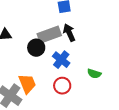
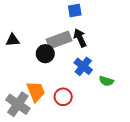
blue cross: (61, 60) -> (83, 66), moved
red circle: (62, 86) -> (63, 97), moved

